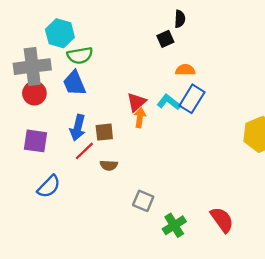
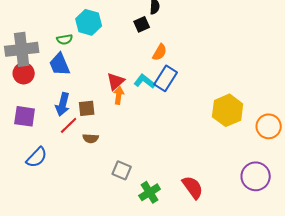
cyan hexagon: (60, 33) -> (89, 22), moved
green semicircle: (80, 55) -> (65, 39), size x0.7
orange semicircle: (185, 70) -> (160, 52), turned 120

